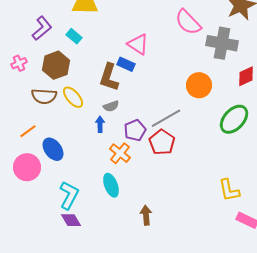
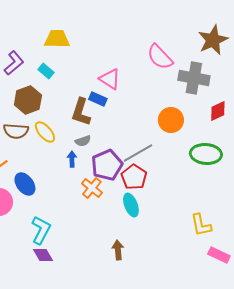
green ellipse: (234, 119) -> (206, 154), turned 52
purple pentagon: (135, 130) -> (107, 165), size x1.4
cyan ellipse: (111, 185) -> (131, 205), moved

